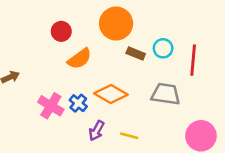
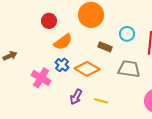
brown rectangle: (136, 54) -> (105, 47), moved
blue cross: (78, 103) -> (62, 65), moved

